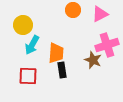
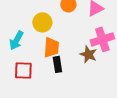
yellow circle: (23, 25) -> (42, 22), moved
cyan arrow: (32, 45) -> (16, 40), moved

